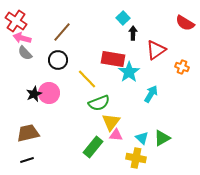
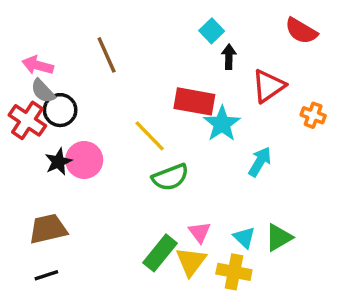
red cross: (16, 21) -> (27, 120), moved
red semicircle: (185, 23) -> (301, 31), moved
brown line: (62, 32) -> (107, 55), turned -65
black circle: (58, 60) -> (60, 110), moved
yellow triangle: (111, 122) -> (191, 262), moved
pink triangle: (116, 135) -> (200, 232), turned 48

